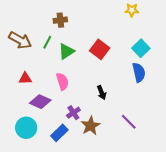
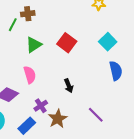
green line: (47, 42) -> (13, 25), moved
blue semicircle: (139, 72) -> (116, 71), moved

